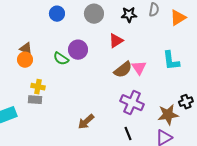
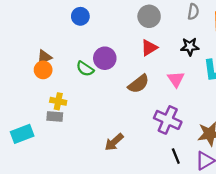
gray circle: (94, 14) -> (149, 16), moved
black star: (129, 15) -> (190, 47), moved
brown triangle: (26, 49) -> (44, 57), turned -48
brown semicircle: (123, 70) -> (139, 84), moved
black line: (128, 134) -> (176, 156), moved

